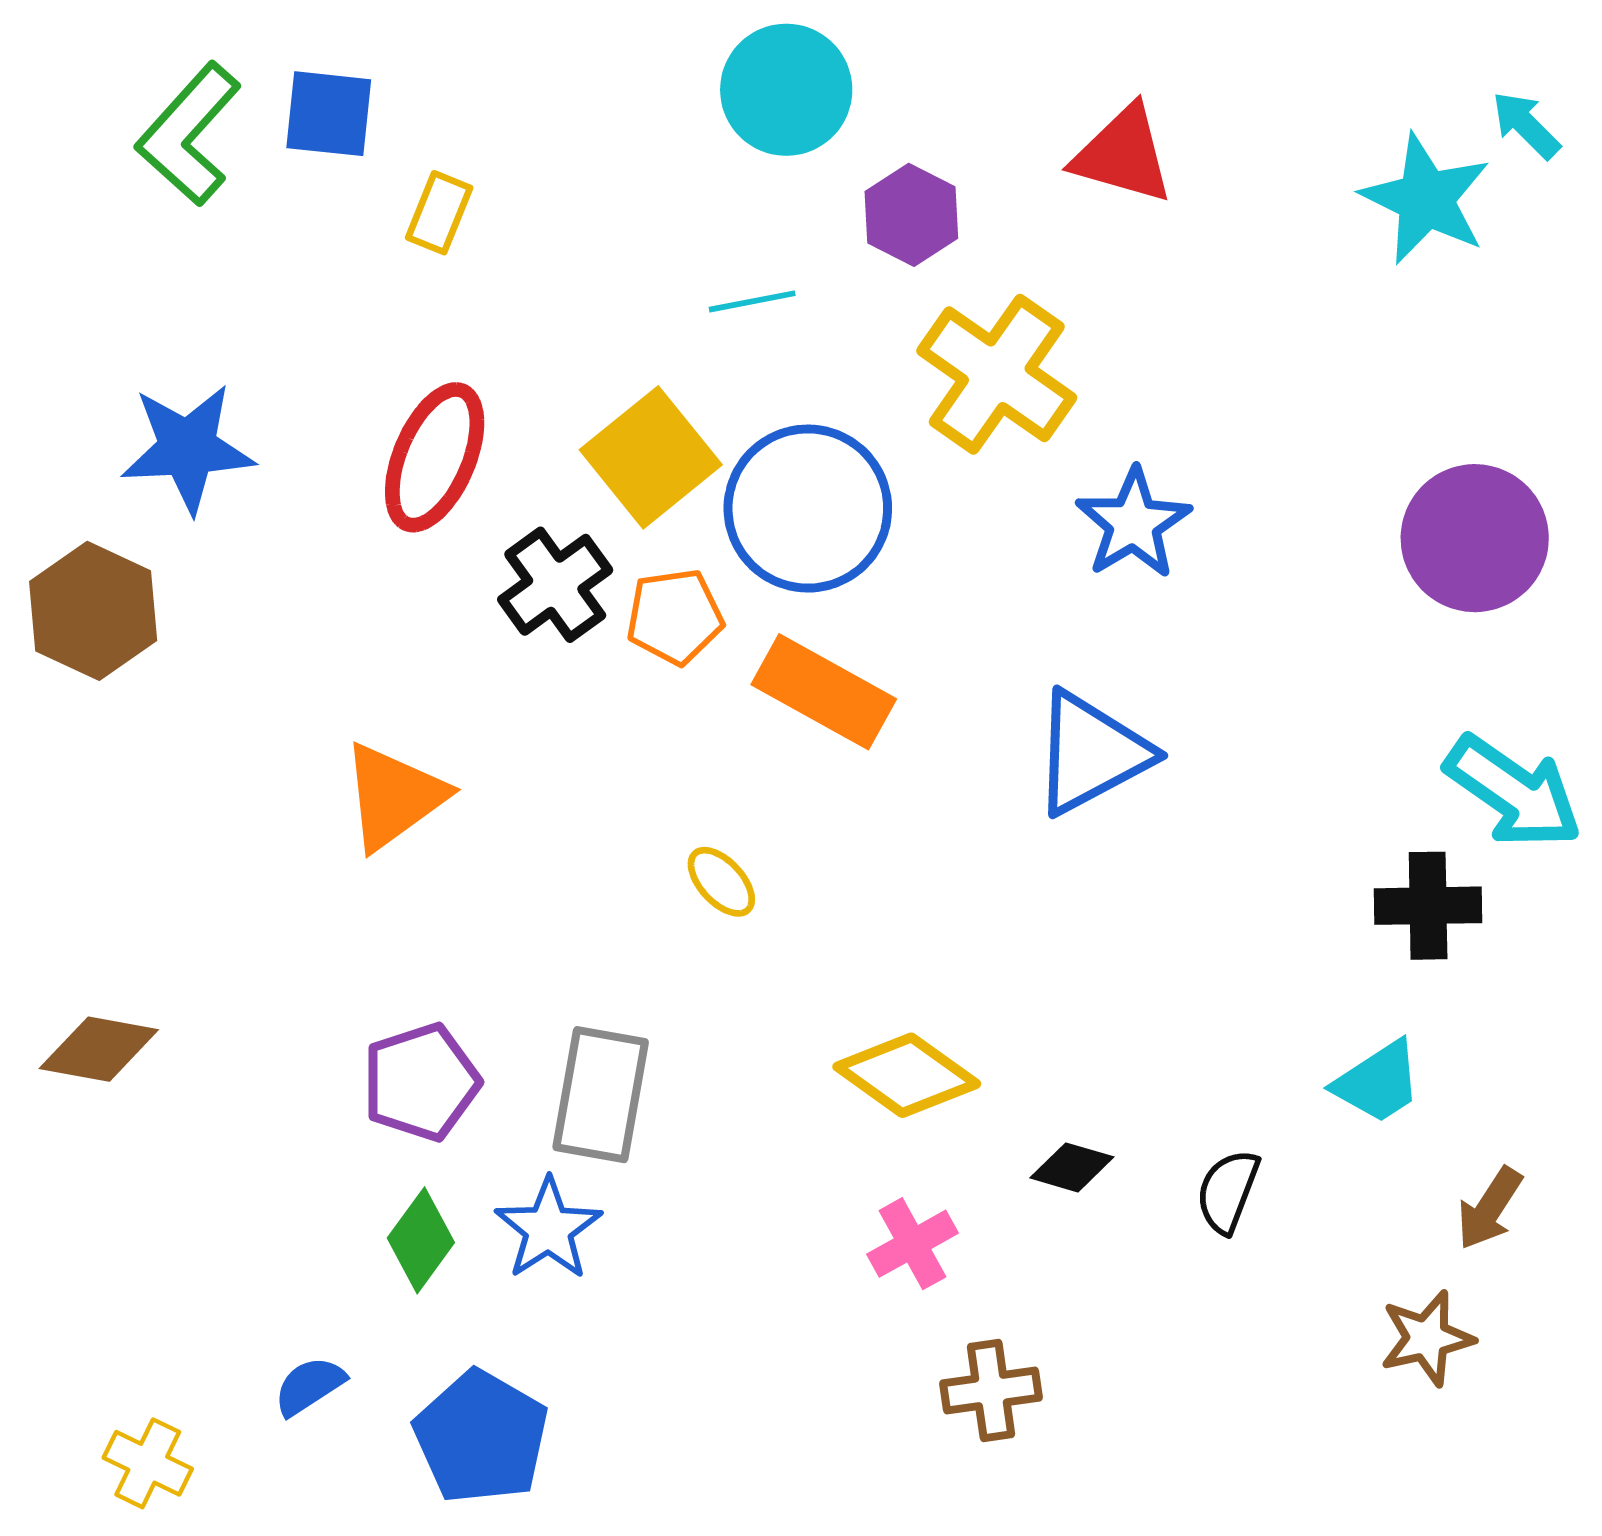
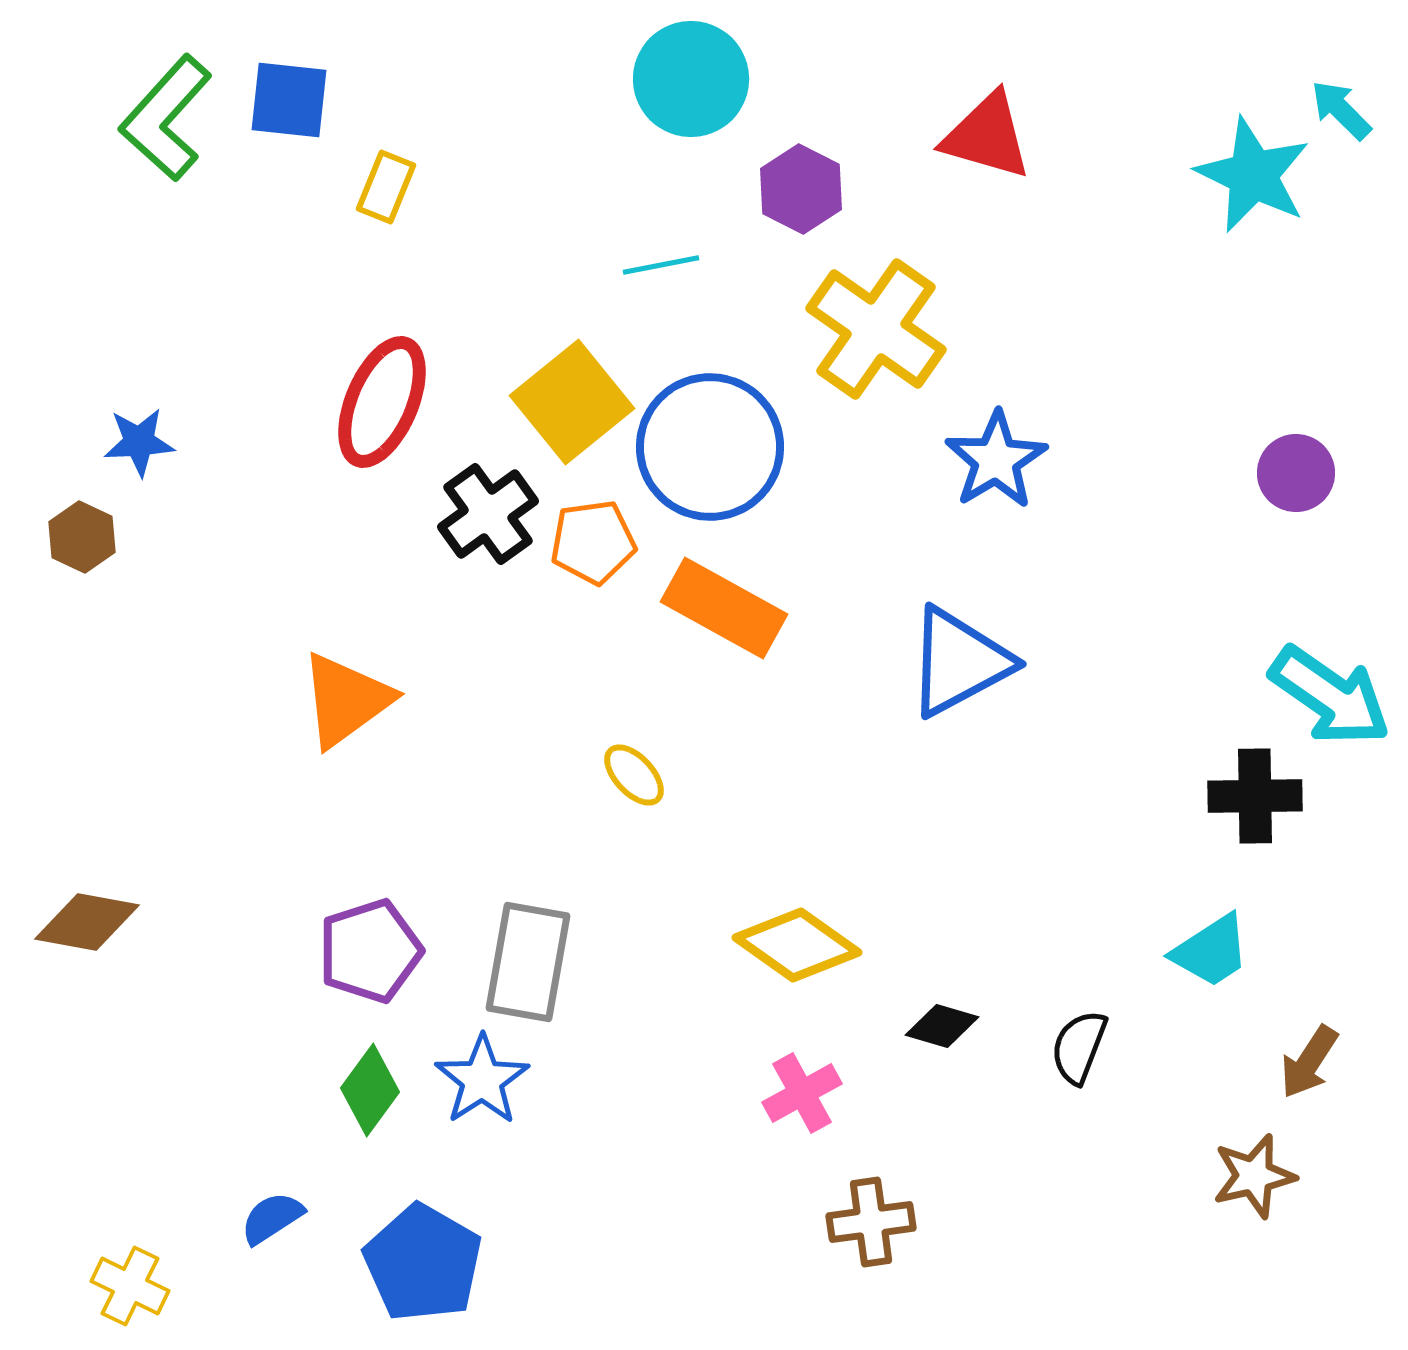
blue star: (188, 448) -> (139, 442), moved, size x0.6
purple circle: (1475, 538) -> (1296, 473), size x0.6
brown hexagon: (93, 611) -> (82, 537), size x0.6

